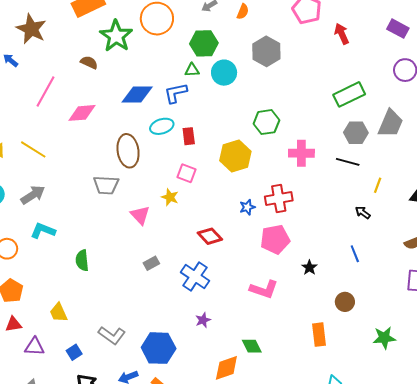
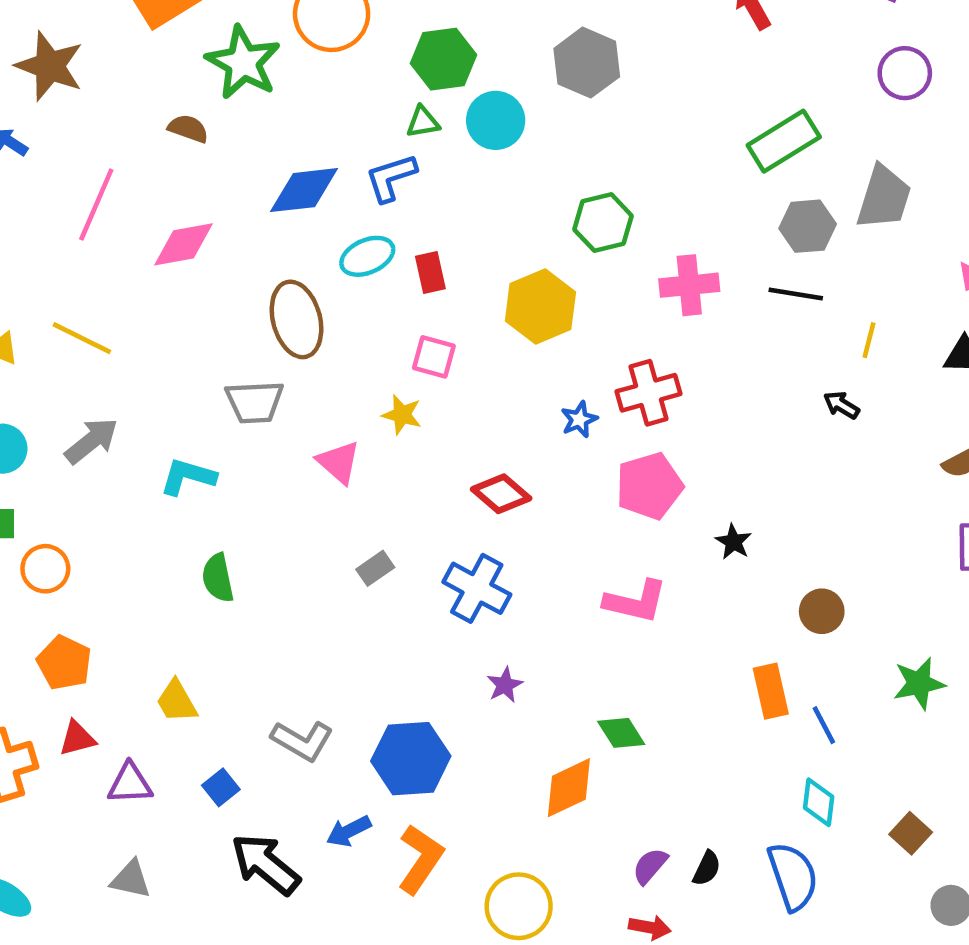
cyan L-shape: (43, 231) -> (188, 477), moved
blue line: (355, 254) -> (824, 725), moved

